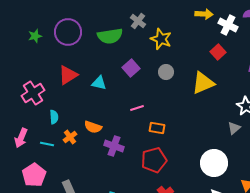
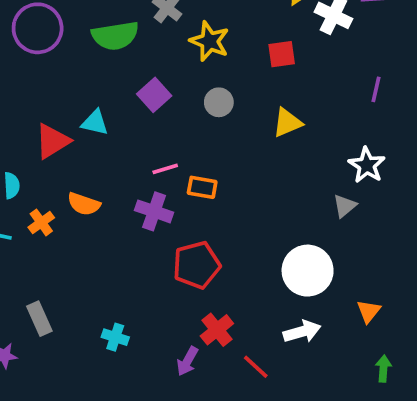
red square: (218, 52) -> (282, 54), moved, turned 35
red triangle: (68, 75) -> (52, 141), moved
yellow triangle: (203, 83) -> (287, 123), size x0.7
orange rectangle: (157, 128) -> (202, 187), moved
purple cross: (114, 146) -> (154, 211), moved

